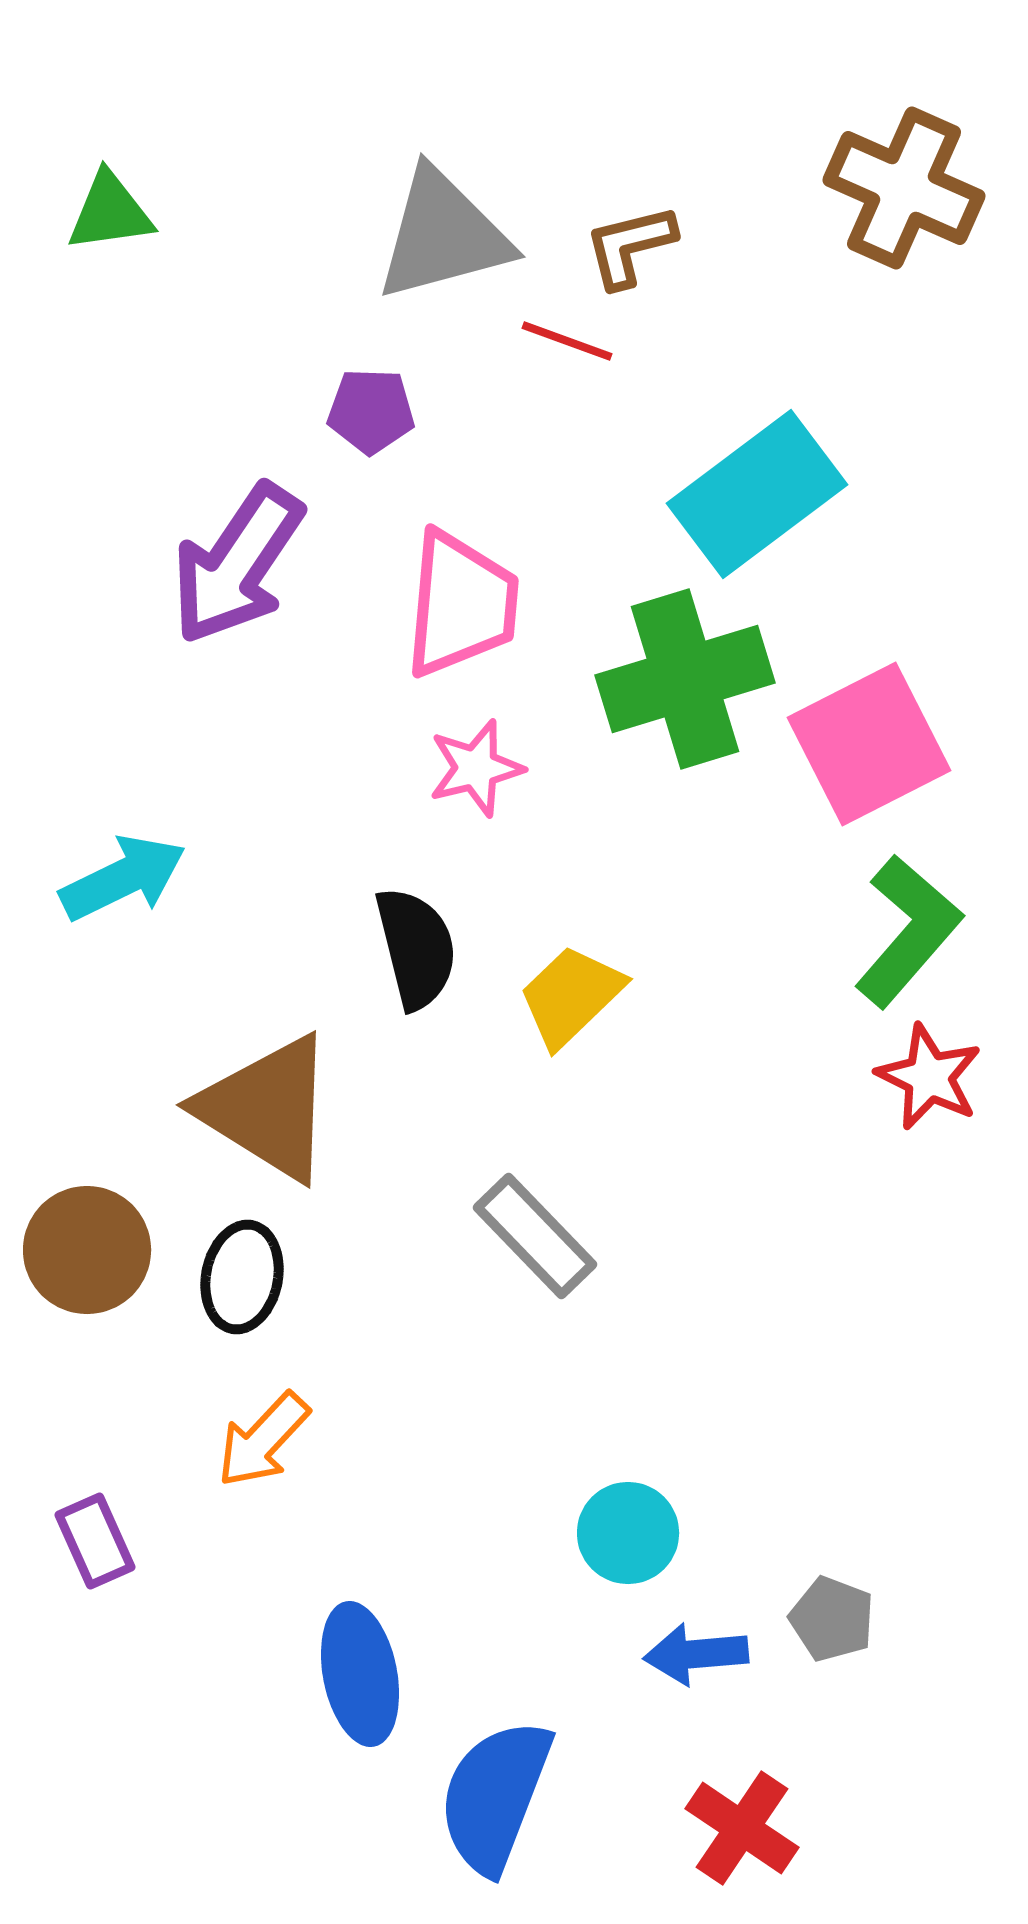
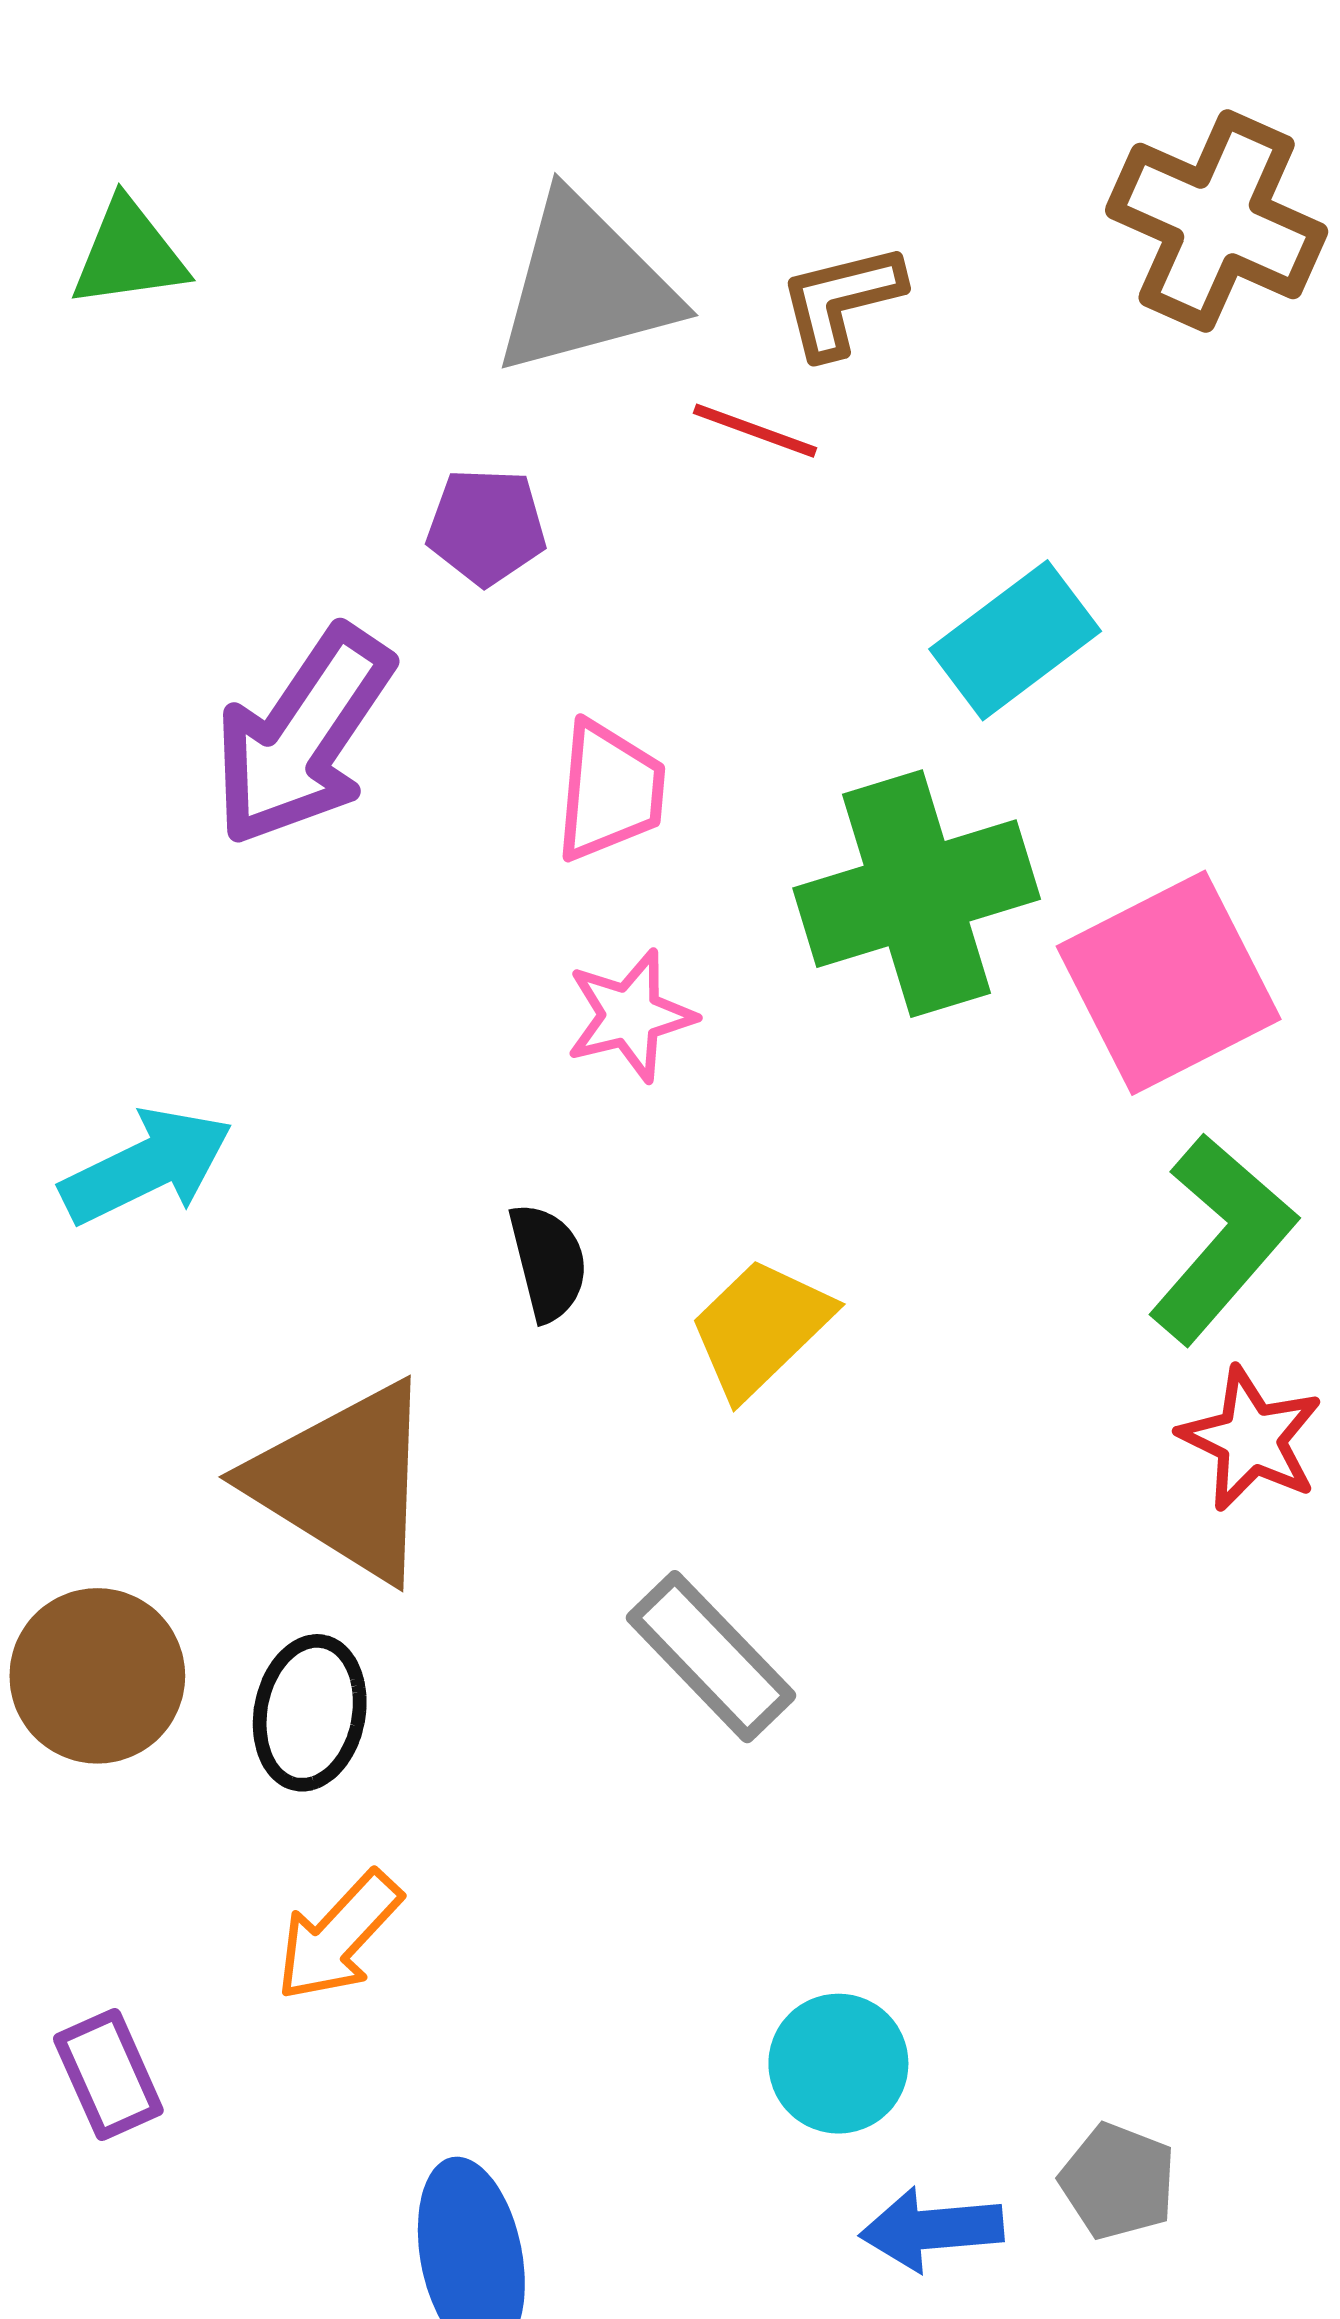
cyan rectangle: (757, 494) -> (1015, 640), size x0.7
pink trapezoid: (461, 604) -> (610, 791), size x0.7
black semicircle: (416, 948) -> (548, 1262), size x0.7

